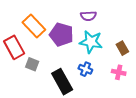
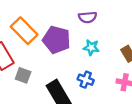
cyan star: (91, 42) -> (91, 47), size x0.6

